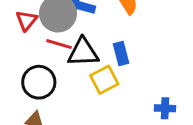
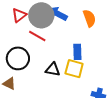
black triangle: (83, 52) -> (53, 70), moved, size x0.7
yellow square: (104, 80) -> (74, 69), moved, turned 30

